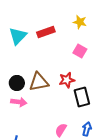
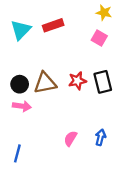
yellow star: (80, 22) -> (104, 13), moved
pink square: (80, 51) -> (99, 38), moved
black rectangle: (82, 97) -> (103, 82), moved

